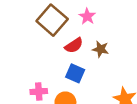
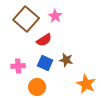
brown star: (101, 49) -> (66, 60), moved
pink cross: (39, 92) -> (18, 66), moved

